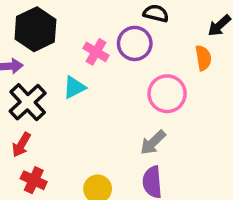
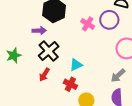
cyan triangle: (74, 87) -> (76, 65), moved
red cross: (34, 180) -> (70, 84), moved

